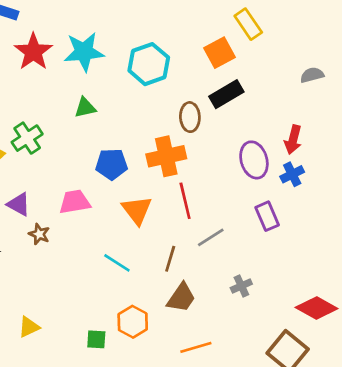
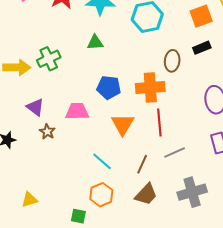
black rectangle: (226, 94) -> (202, 48), size x0.7
gray cross: (241, 286) -> (192, 192), size x1.8
orange hexagon: (133, 322) -> (101, 195), moved

